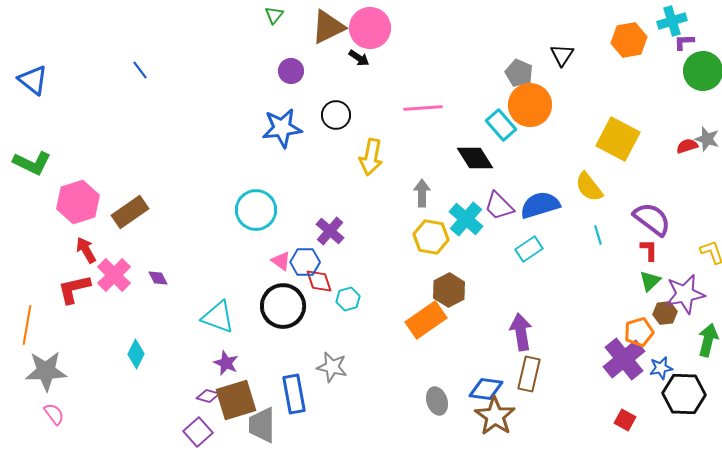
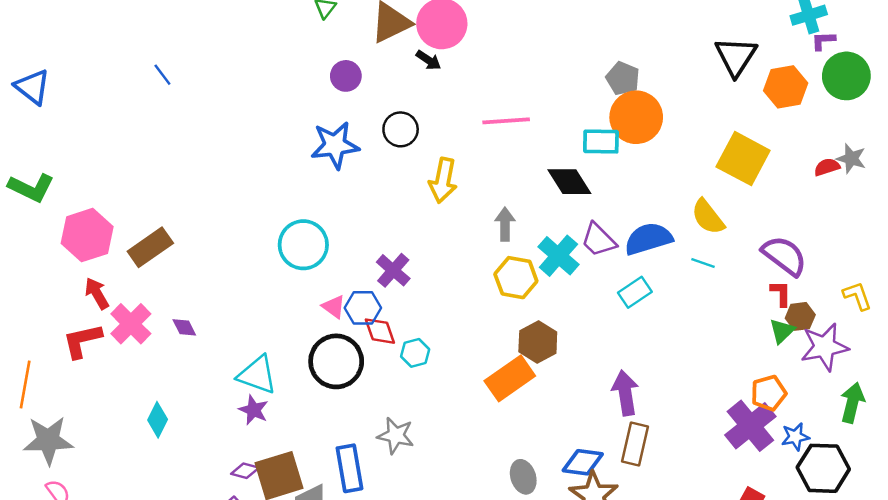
orange hexagon: (629, 40) -> (786, 87), moved
black triangle: (562, 55) -> (736, 56), moved, size x1.5
cyan rectangle: (501, 125) -> (601, 142), turned -48
cyan line: (598, 235) -> (703, 263), moved, turned -54
brown hexagon: (665, 313) -> (800, 316), moved
purple star: (226, 363) -> (254, 410), moved

